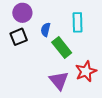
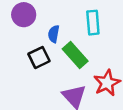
black square: (19, 37) -> (39, 57), moved

